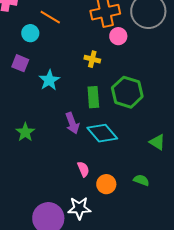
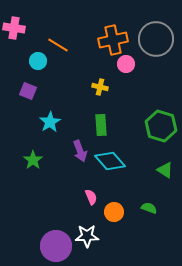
cyan star: (49, 80) -> (50, 122), moved
green hexagon: (127, 92) -> (161, 126), moved

